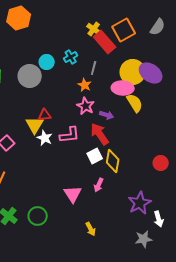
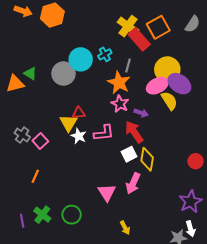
yellow cross: (94, 29) -> (128, 26), size x1.5
cyan circle: (47, 62) -> (81, 59), size x1.5
purple ellipse: (151, 73) -> (179, 84), moved
orange star: (85, 85) -> (119, 83), size x1.6
pink ellipse: (123, 88) -> (157, 86), turned -30
pink arrow: (99, 185) -> (133, 183), size x1.5
purple star: (140, 203) -> (190, 202), moved
white arrow: (159, 219) -> (190, 229), moved

